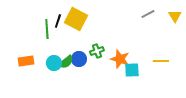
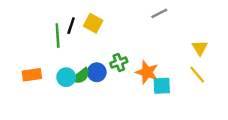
gray line: (148, 14) -> (159, 13), moved
yellow triangle: (175, 16) -> (200, 48), moved
yellow square: (76, 19) -> (93, 23), size x0.7
yellow line: (161, 61) -> (197, 75), turned 49

